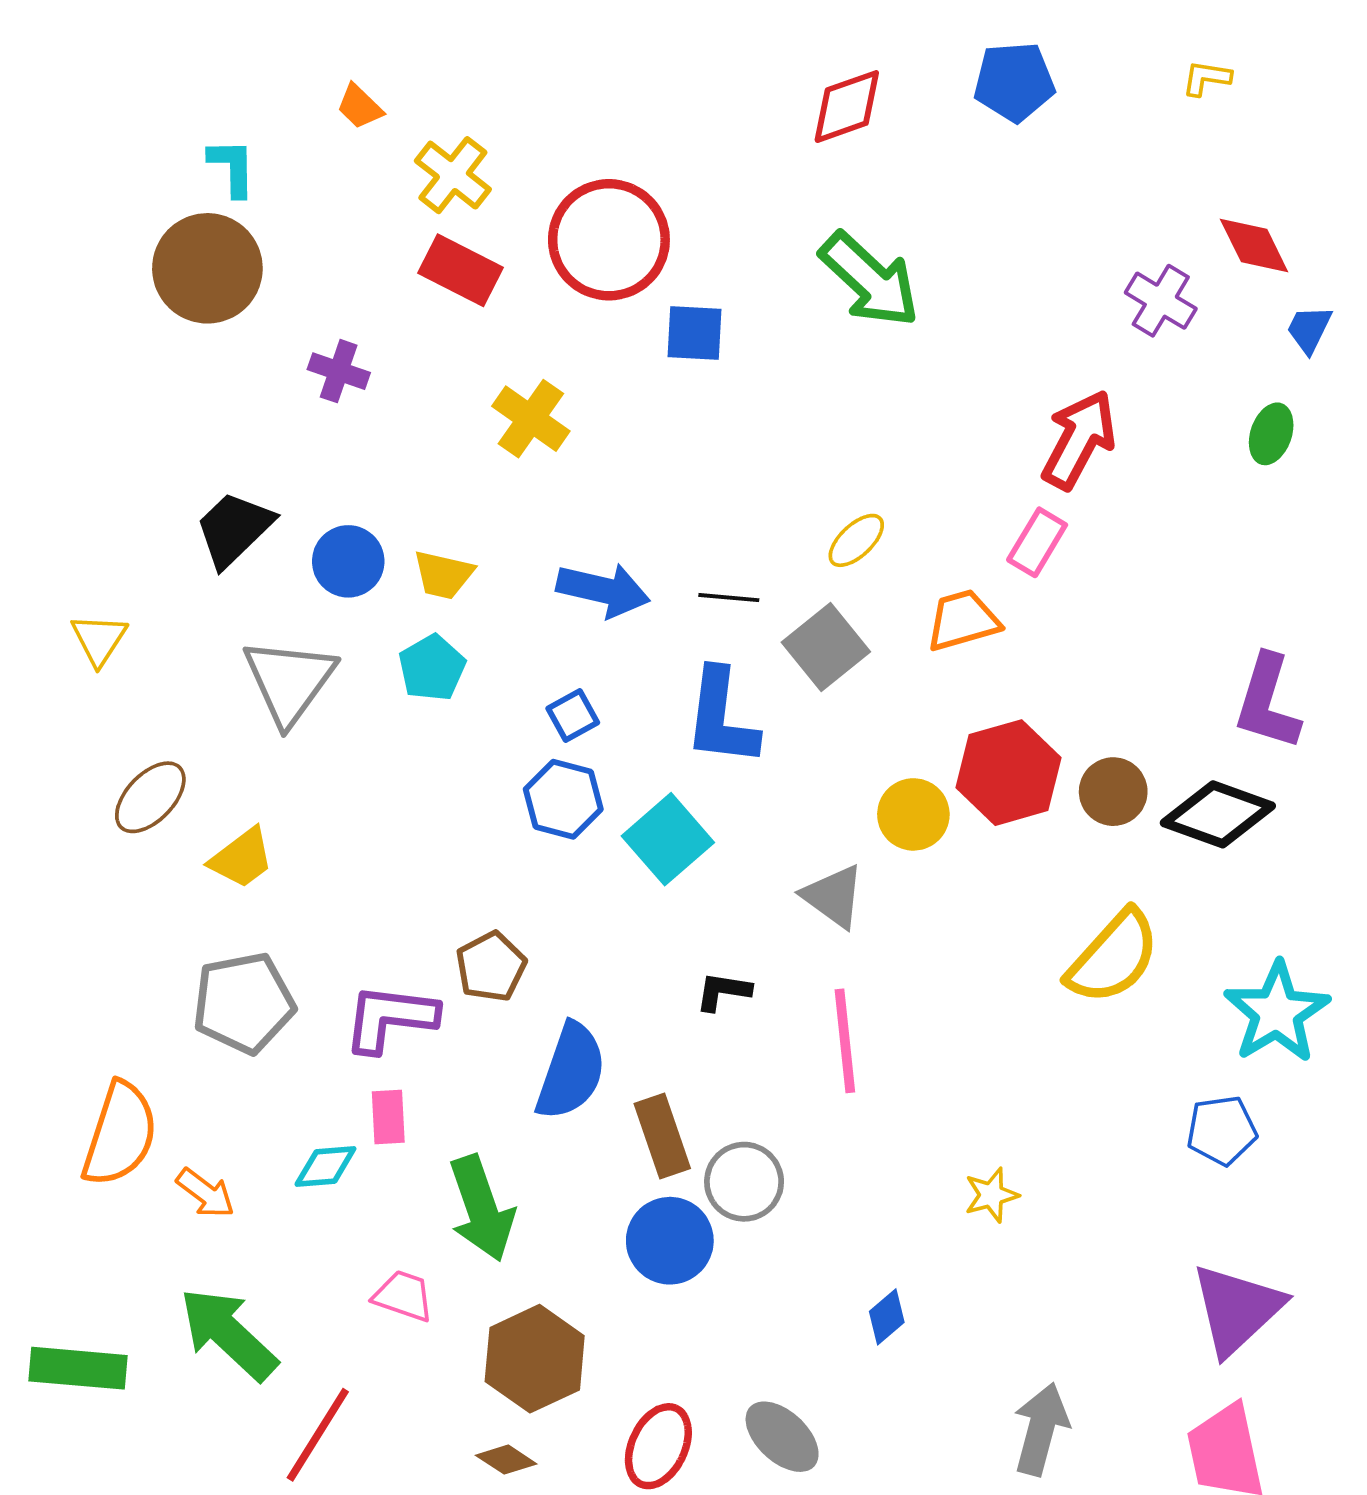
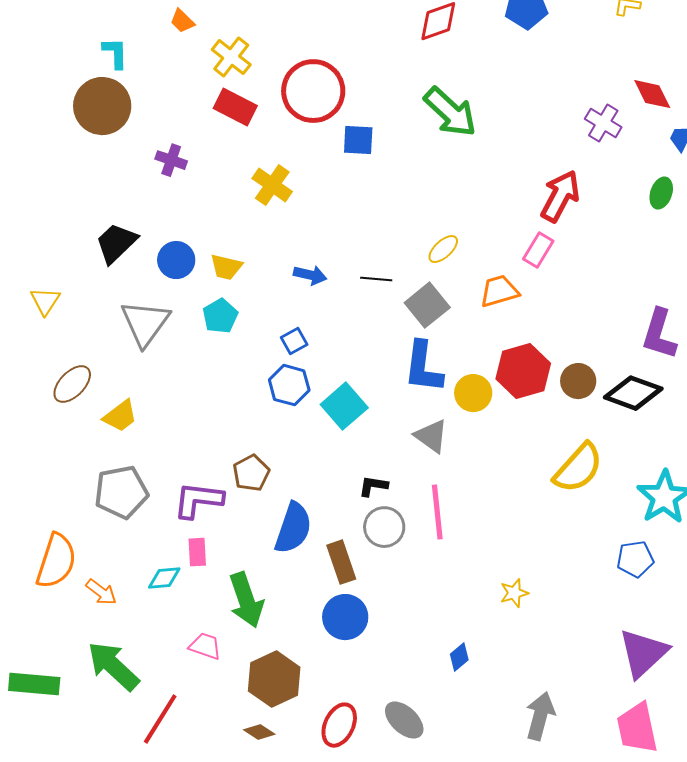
blue arrow: (603, 590) -> (310, 275), size x0.7
blue L-shape: (721, 717) -> (423, 367), moved
gray circle: (744, 1182) -> (384, 527), moved

